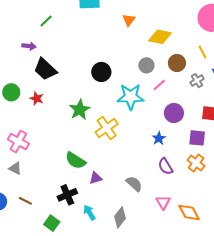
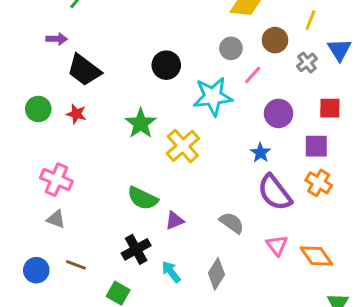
yellow line: (202, 52) -> (310, 20), turned 56
purple semicircle: (165, 166) -> (275, 192), size x1.5

